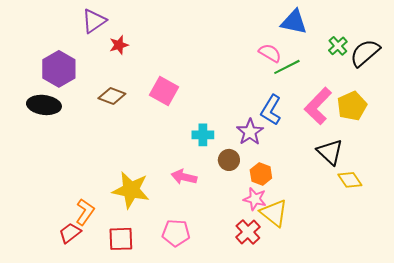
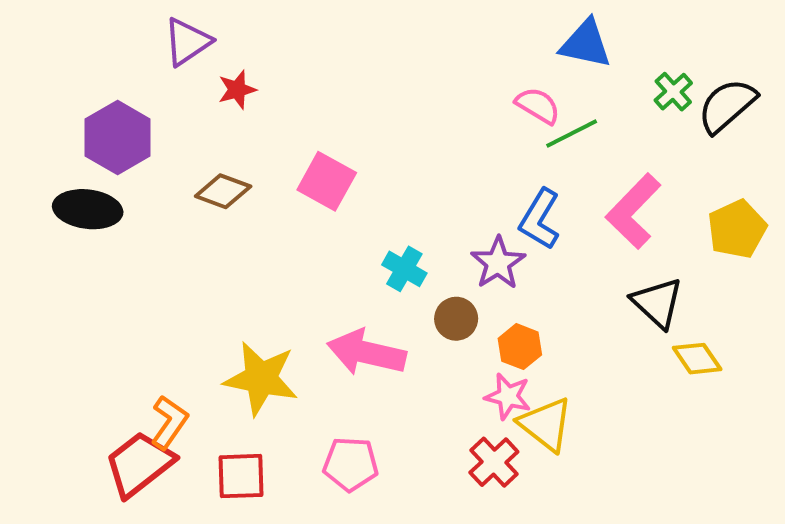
yellow pentagon: (352, 106) -> (737, 229), moved
cyan cross: (203, 135) -> (404, 269), turned 30
pink arrow: (184, 177) -> (367, 353), size x1.5
red trapezoid: (70, 233) -> (139, 464), size x1.6

